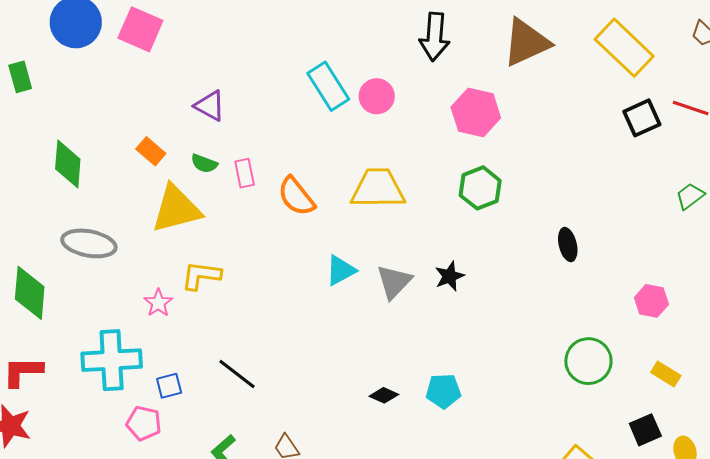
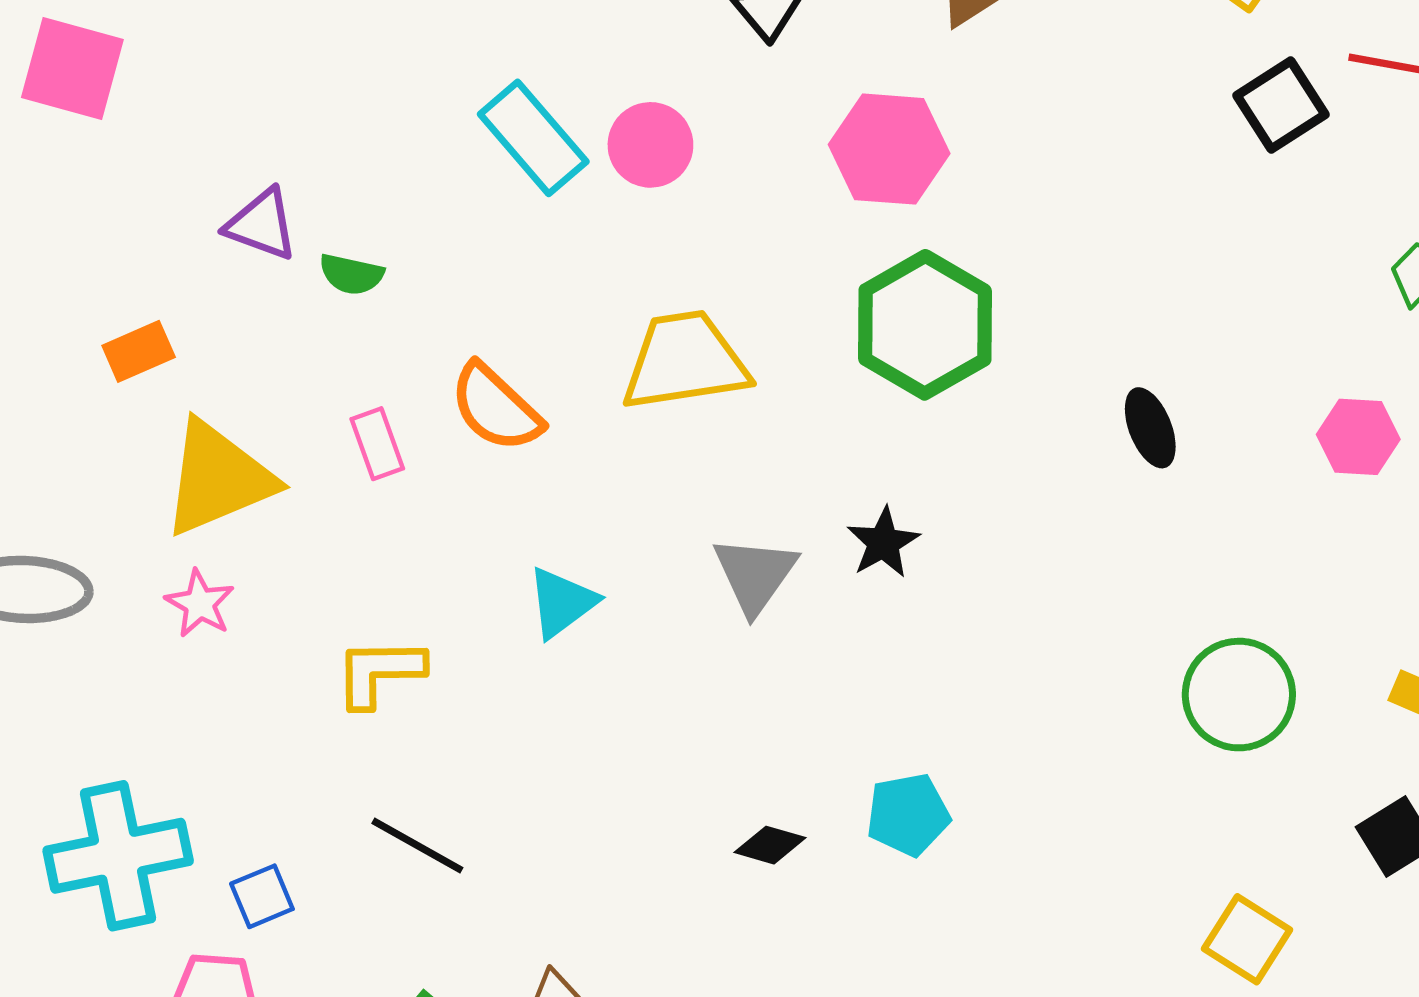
orange rectangle: (151, 151) -> (139, 351), turned -56
green semicircle: (204, 164) -> (351, 274), moved
pink rectangle: (245, 173) -> (377, 444), moved
green hexagon: (480, 188) -> (925, 325), size x1.4
cyan triangle: (341, 270) -> (562, 602), moved
yellow L-shape: (201, 276) -> (379, 672), moved
pink hexagon: (651, 301) -> (1358, 437), moved
pink star: (158, 303) -> (200, 604), moved

